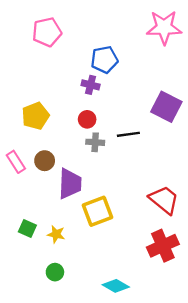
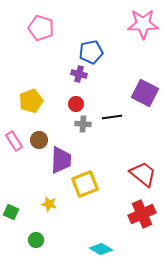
pink pentagon: (47, 32) -> (41, 28), turned 30
green square: (27, 228) -> (11, 212), moved
green circle: (55, 272) -> (36, 240), moved

